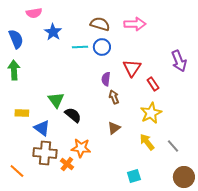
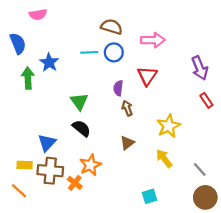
pink arrow: (135, 24) -> (153, 40), moved
blue star: (53, 32) -> (49, 62), moved
green arrow: (14, 70) -> (28, 78), moved
red rectangle: (153, 84) -> (206, 100), moved
green triangle: (56, 100) -> (79, 101), moved
yellow rectangle: (22, 113) -> (25, 165), moved
blue triangle: (42, 128) -> (47, 143), turned 36
gray line: (173, 146) -> (200, 170), moved
orange star: (81, 148) -> (90, 165), turned -30

